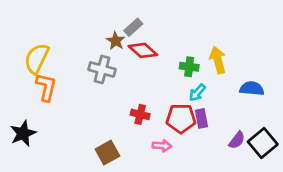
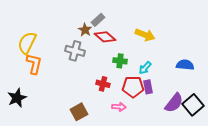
yellow arrow: (218, 60) -> (145, 35), moved, turned 126
green cross: (189, 67) -> (120, 61), moved
purple semicircle: (237, 140) -> (174, 103), size x1.5

